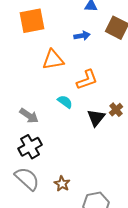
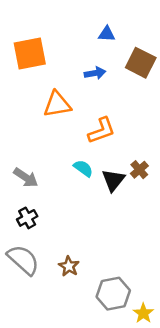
cyan semicircle: (65, 102) -> (83, 168), moved
black cross: (30, 147) -> (27, 218), size x0.7

